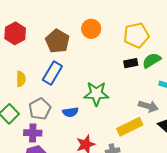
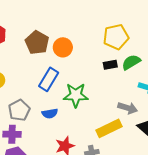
orange circle: (91, 29) -> (63, 47), moved
blue rectangle: (52, 73) -> (49, 79), moved

